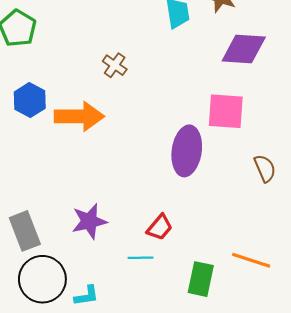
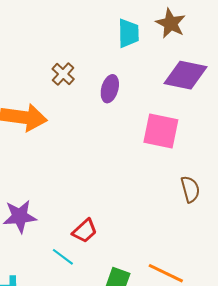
purple ellipse: (187, 151) -> (110, 89), moved, size x0.6
cyan line: (140, 258) -> (63, 257), turned 30

